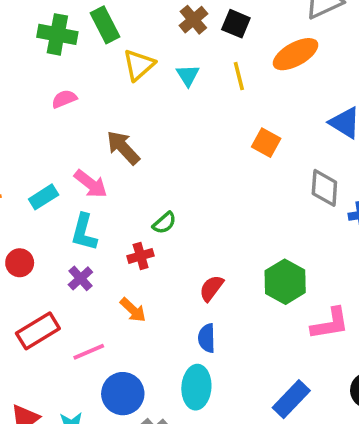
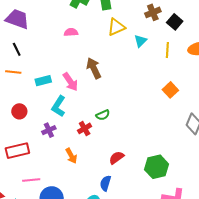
red cross: (141, 256) -> (85, 128), turned -32
pink line: (89, 352) -> (31, 180), moved

